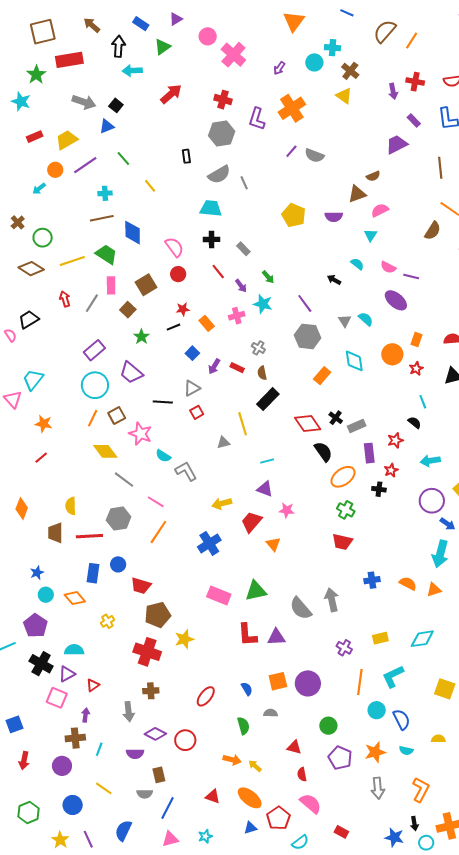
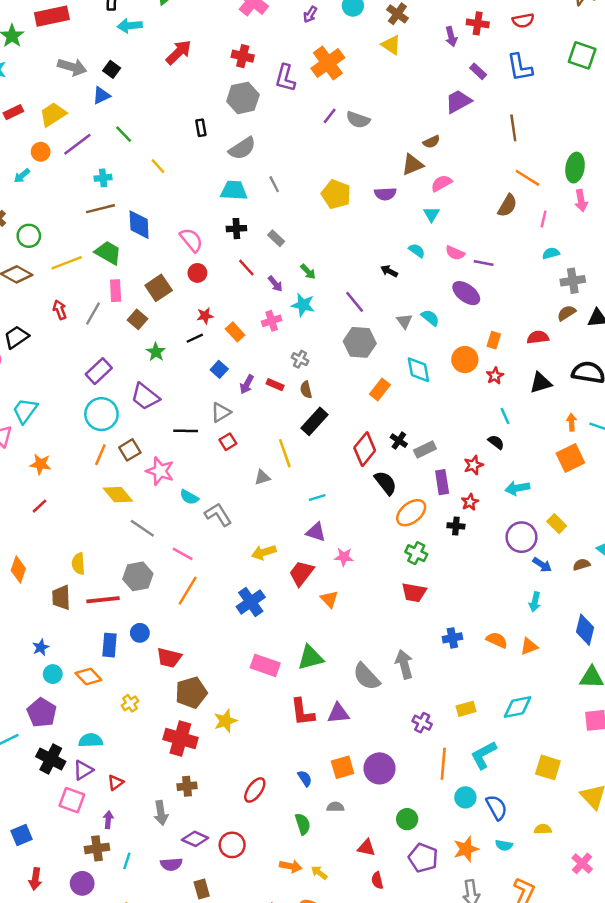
gray line: (244, 183) -> (274, 184), moved
red diamond: (308, 423) -> (365, 449), turned 76
cyan arrow: (440, 554) -> (535, 602), size x0.6

